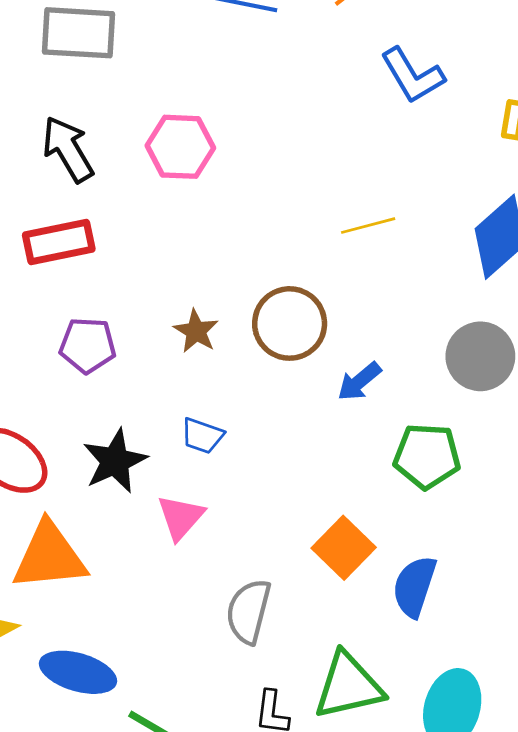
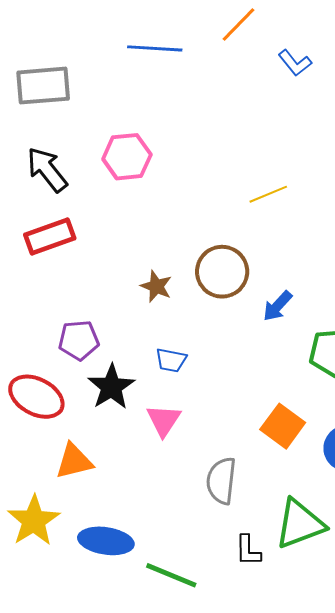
blue L-shape: (413, 76) -> (295, 63), moved, size x0.7
purple pentagon: (88, 345) -> (79, 340), moved
orange triangle: (49, 556) -> (74, 461), size x0.7

